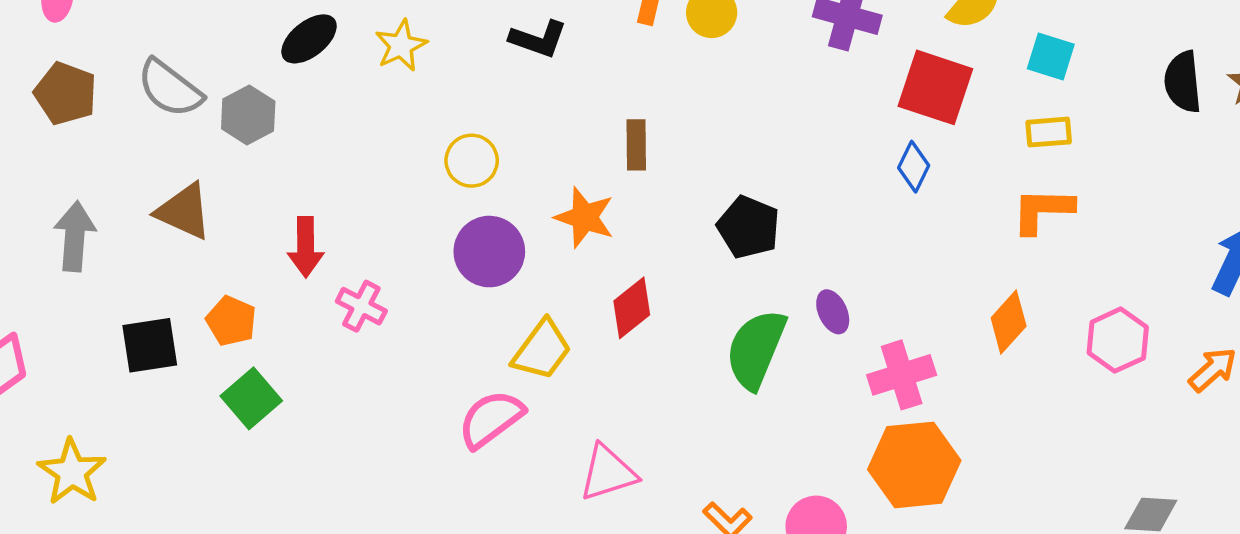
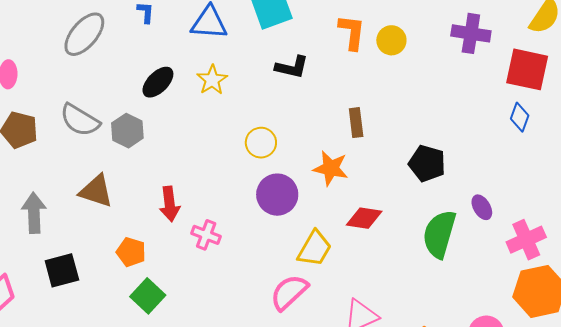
red diamond: (632, 308) -> (364, 218), turned 54
black square: (150, 345) -> (62, 270), moved

